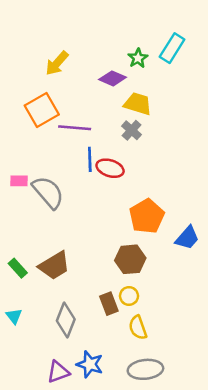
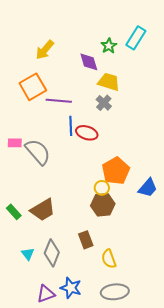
purple diamond: (113, 78) -> (89, 62), turned 50
yellow circle: (129, 296) -> (102, 188), moved
cyan triangle: (14, 316) -> (28, 254), moved

